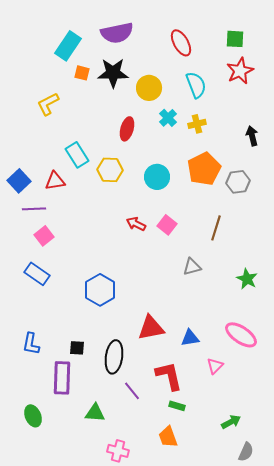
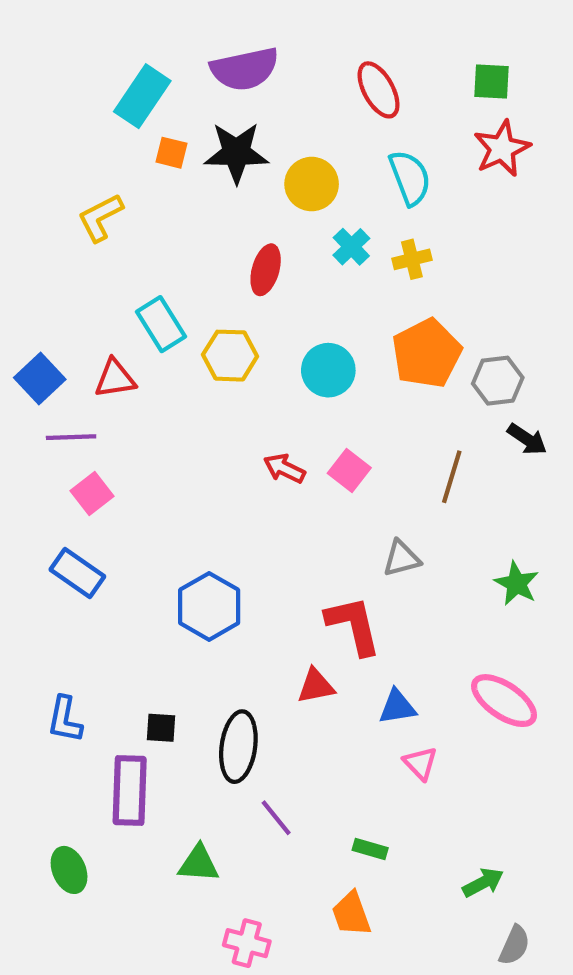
black arrow: (252, 136) -> (527, 439), moved, turned 138
red triangle: (151, 328) -> (316, 686), size x0.7
pink triangle: (215, 366) -> (420, 763), moved, turned -30
red L-shape: (169, 376) -> (353, 625), moved

